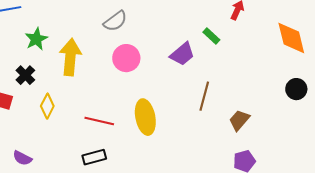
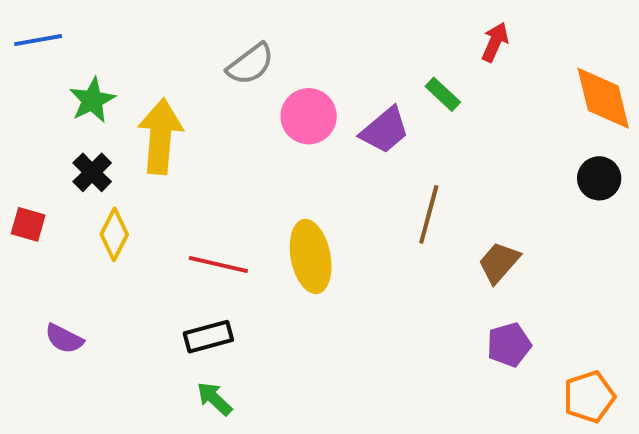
pink circle: (126, 58) -> (309, 116), moved
black cross: (25, 75) -> (92, 172), moved
black circle: (296, 89) -> (599, 178), moved

